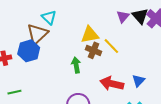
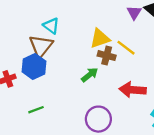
green arrow: (76, 65) -> (90, 75), turned 70
green line: (14, 92) -> (36, 110), moved

